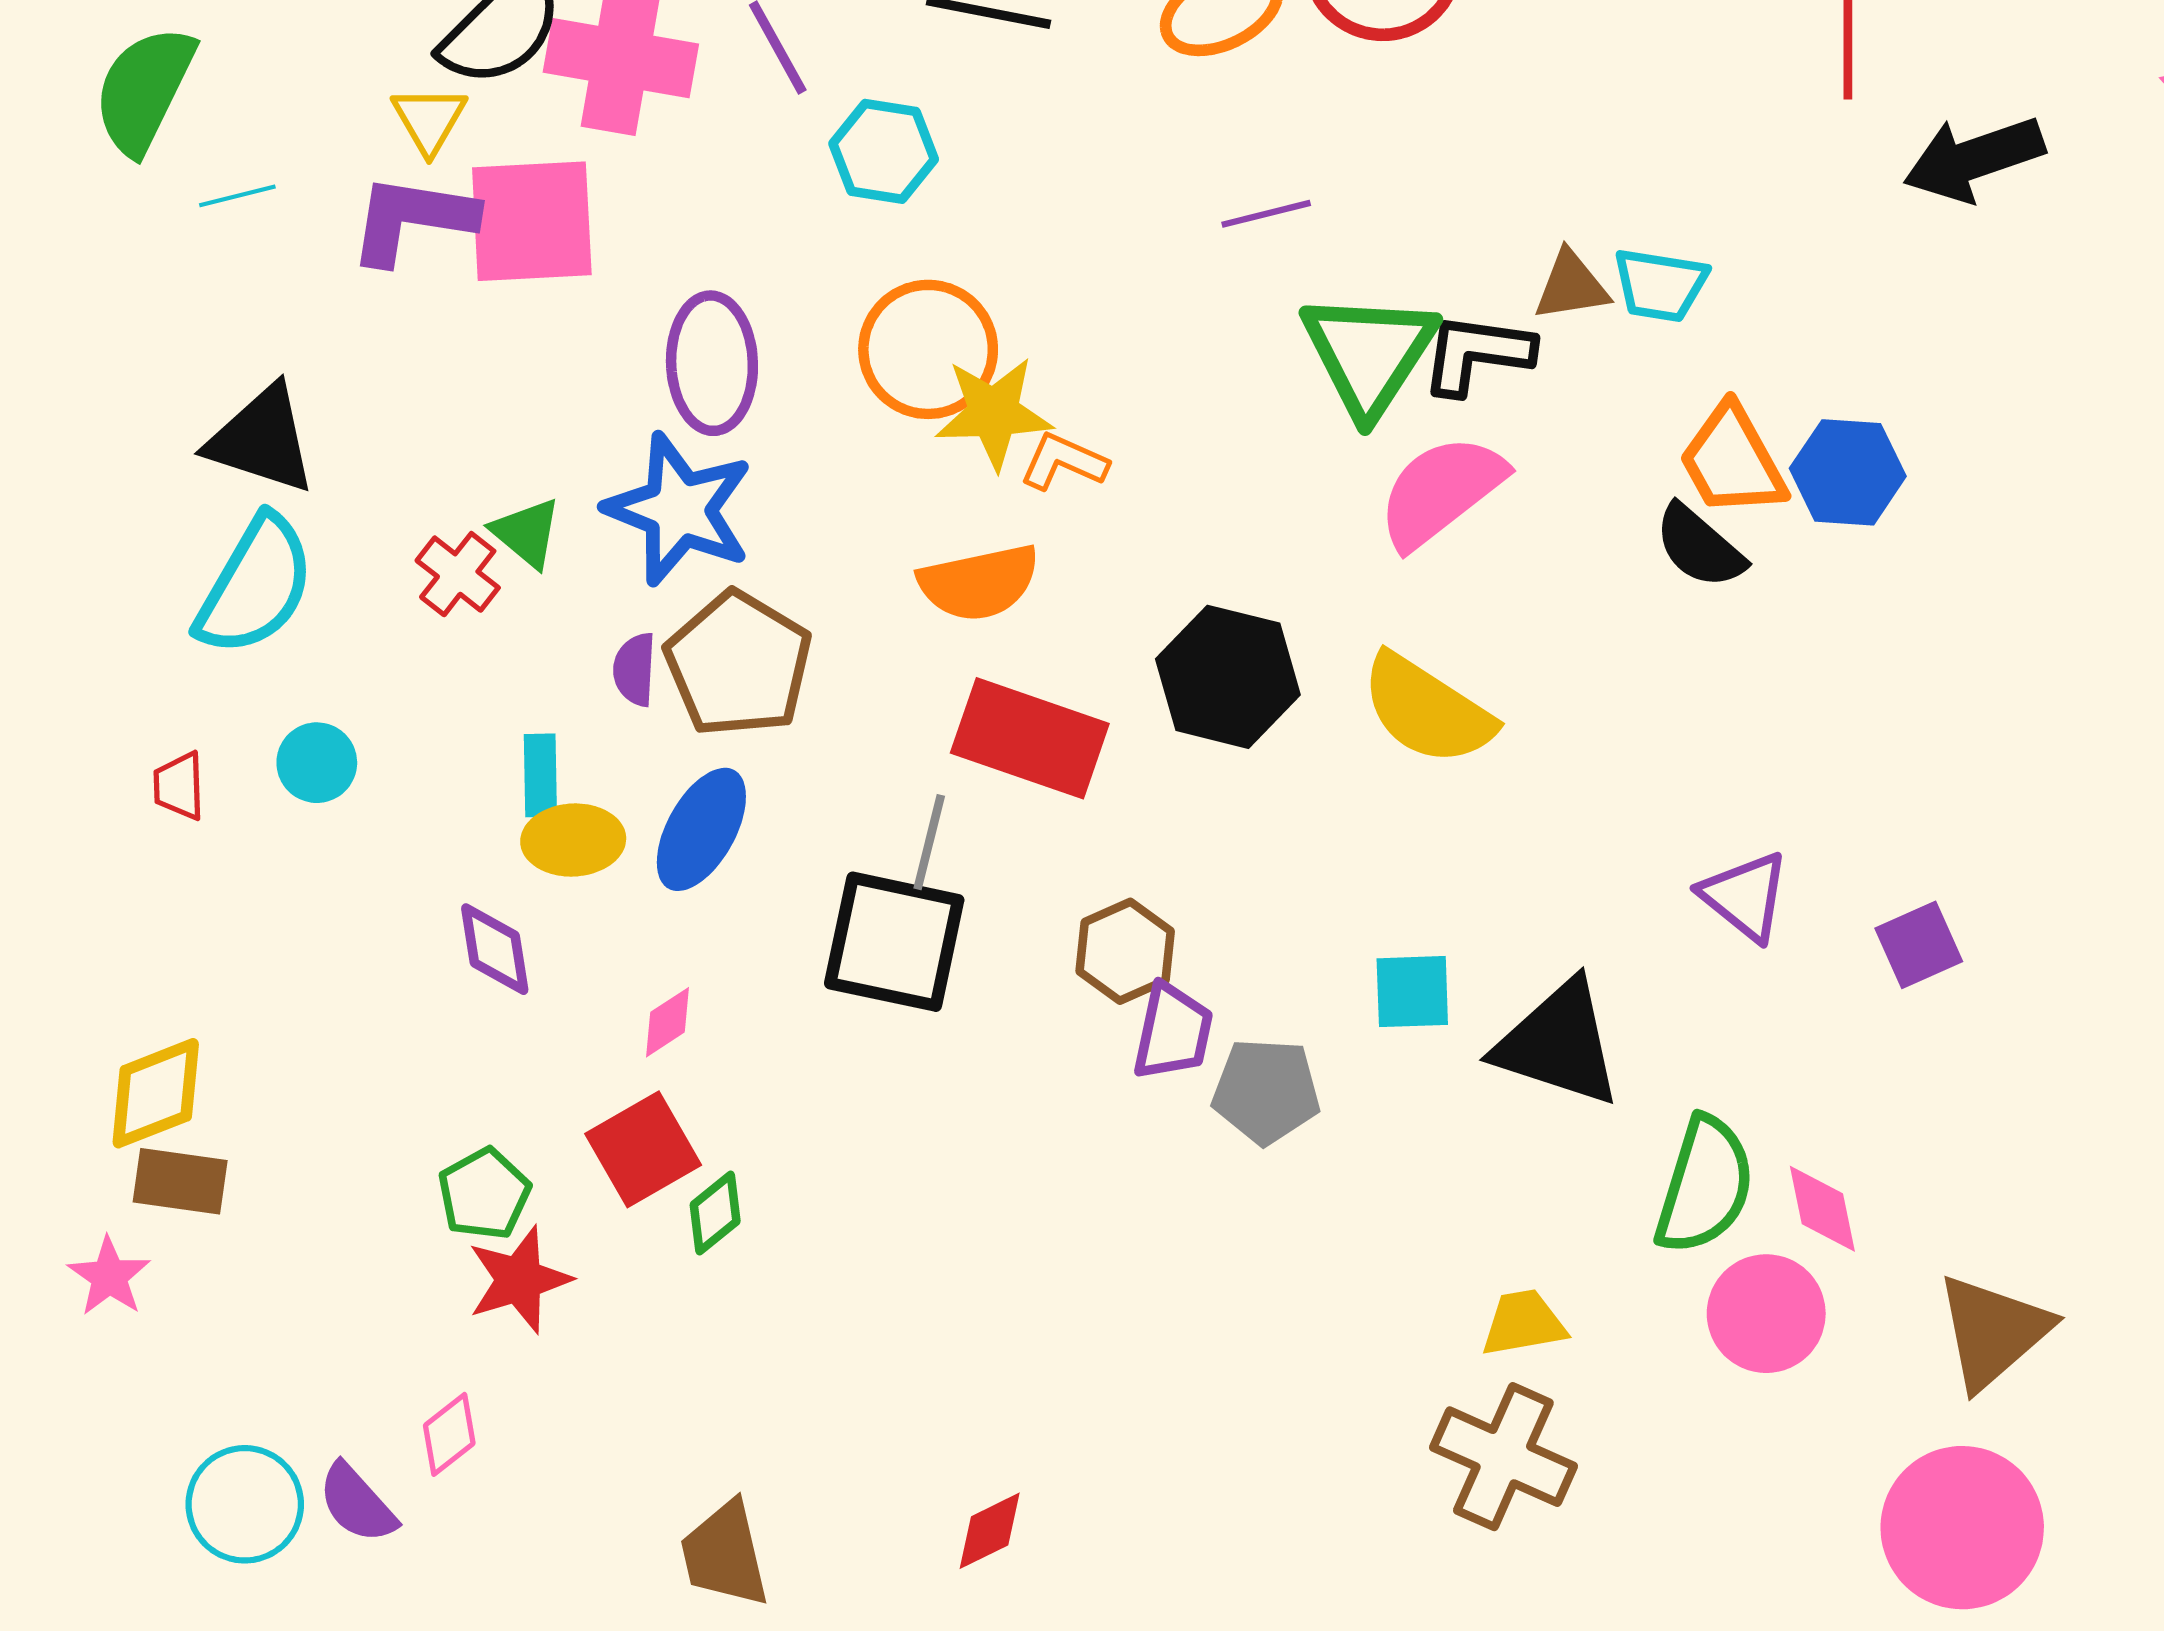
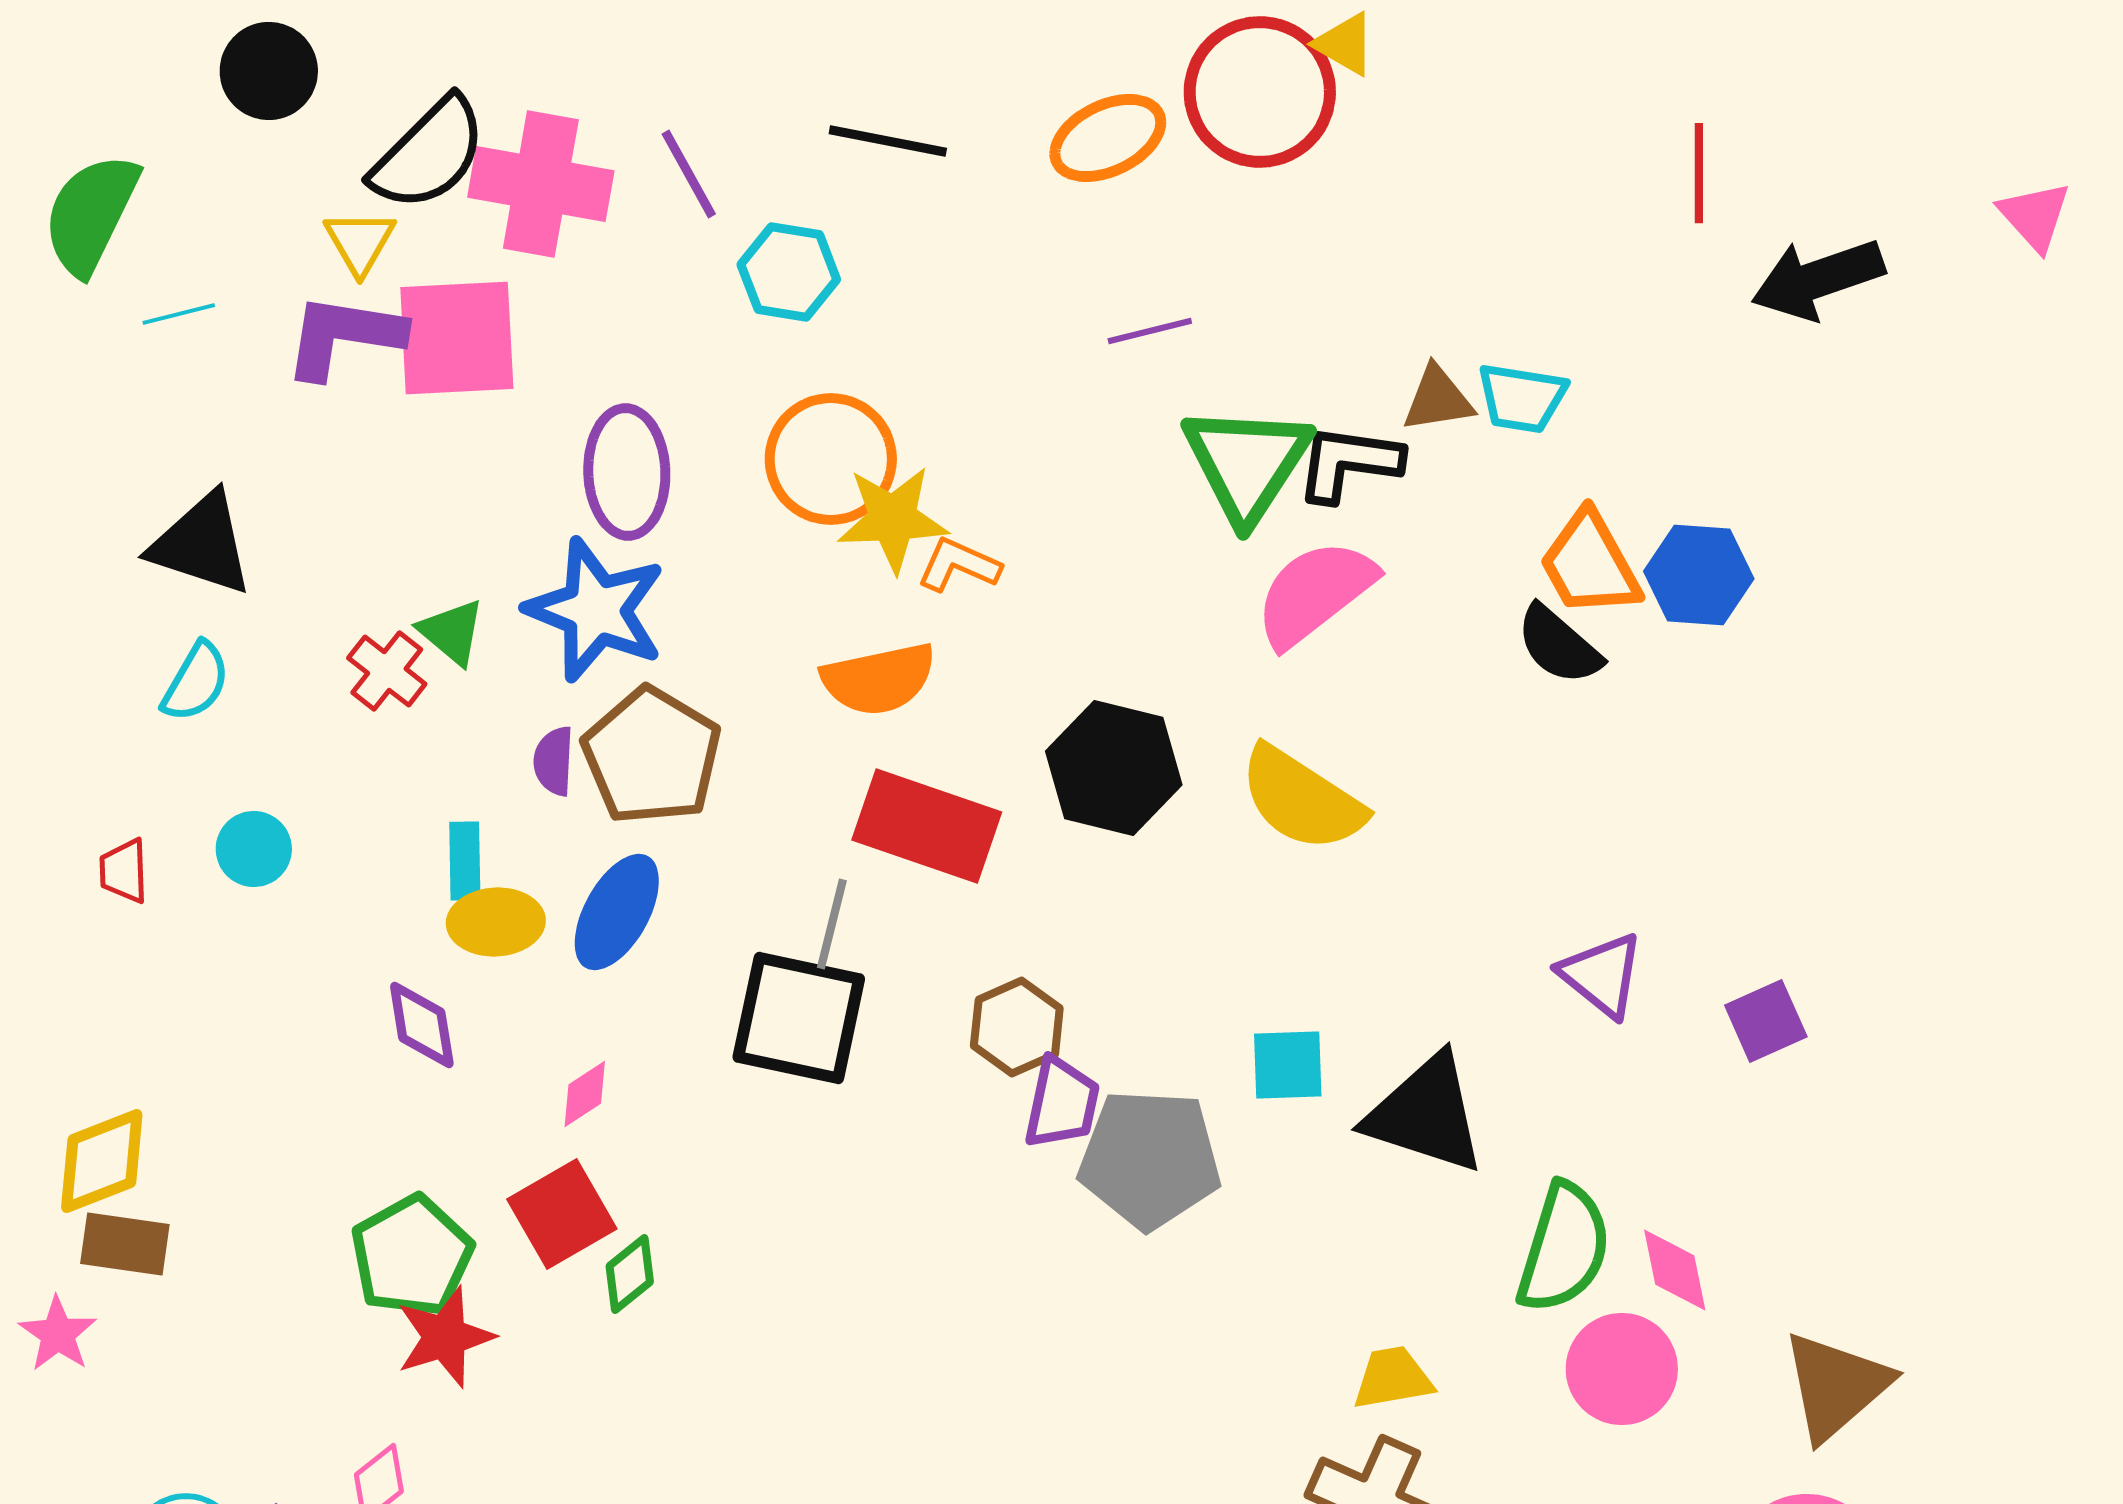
cyan semicircle: (255, 586) -> (196, 682), size x0.6
gray pentagon: (1266, 1091) -> (1150, 1159), size x1.4
green pentagon: (484, 1194) -> (412, 1256), size x1.4

